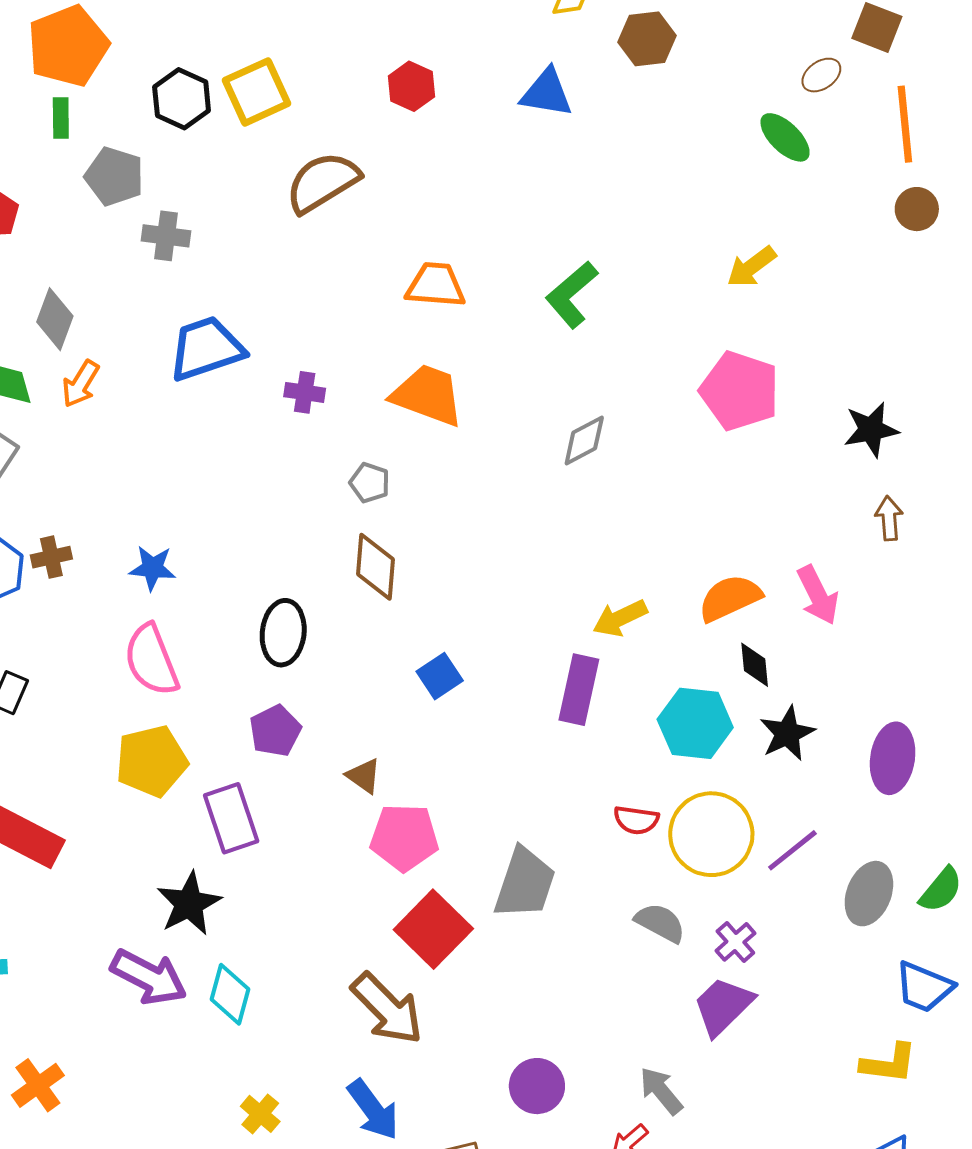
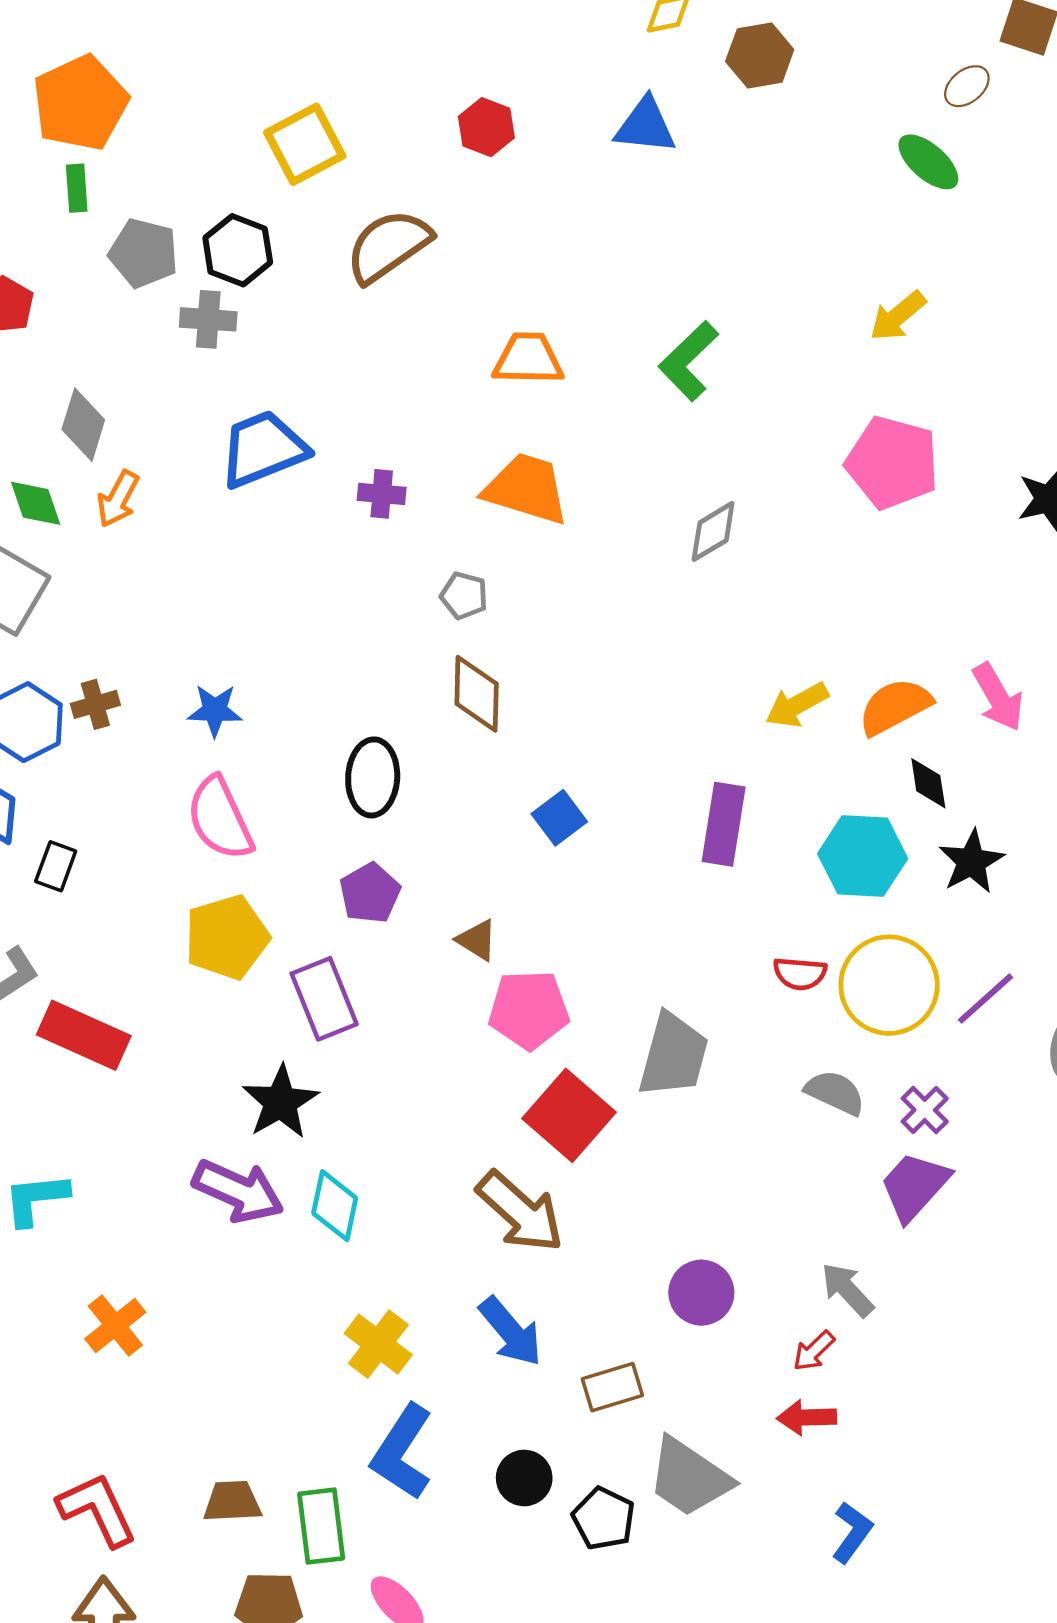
black hexagon: (182, 99) -> (238, 250), moved
yellow arrow: (620, 618) -> (797, 705), moved
yellow cross: (260, 1114) -> (378, 1344), size x1.4

